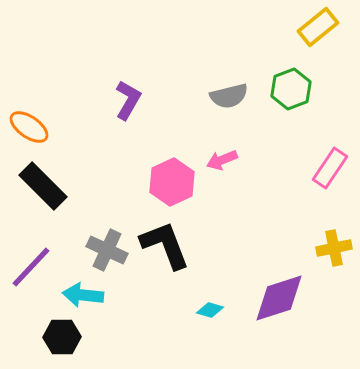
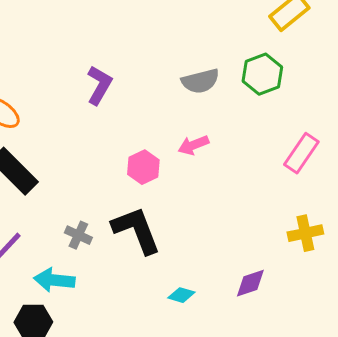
pink hexagon: (172, 182) -> (143, 167), size x0.7
gray cross: (107, 250) -> (78, 235), size x0.7
purple diamond: (279, 298) -> (250, 283), size x0.6

